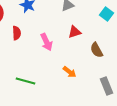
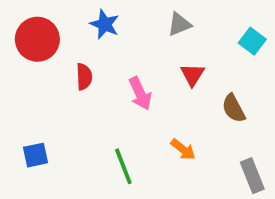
red triangle: (75, 32) -> (192, 75), turned -40
green line: (26, 81) -> (123, 166), moved, turned 54

